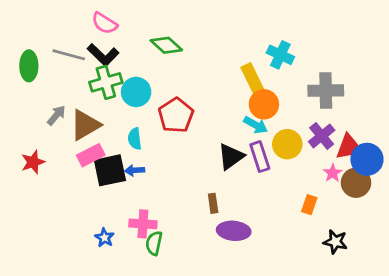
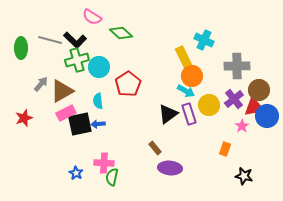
pink semicircle: (104, 23) -> (92, 17), moved
brown circle: (356, 183) -> (259, 90), moved
brown rectangle: (213, 203) -> (155, 148), turned -32

